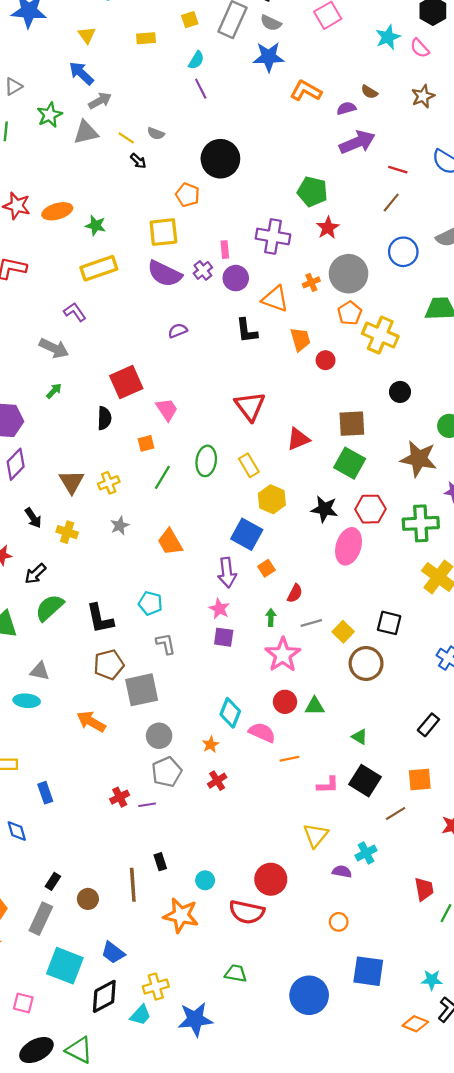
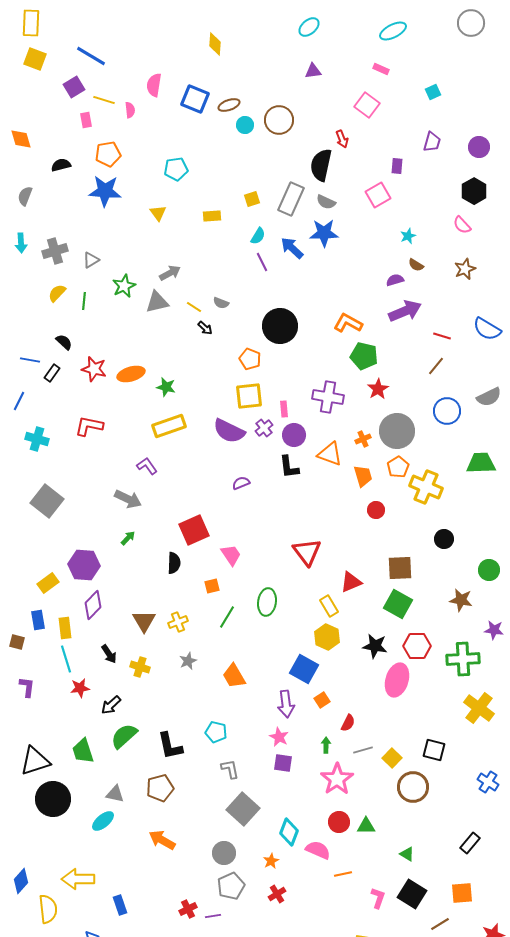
cyan star: (388, 37) -> (408, 236), moved, size x0.7
blue arrow: (81, 73) -> (292, 248), moved
orange L-shape: (306, 91) -> (348, 323), moved
yellow square: (163, 232) -> (249, 396), moved
black L-shape: (247, 331) -> (289, 467), moved
orange trapezoid: (300, 339) -> (363, 476), moved
brown star: (419, 459) -> (461, 600), size x0.7
yellow rectangle: (249, 465) -> (329, 606), moved
brown pentagon: (109, 665) -> (160, 788), moved
gray square: (142, 690) -> (243, 809), moved, turned -36
cyan ellipse: (27, 701) -> (103, 821), turned -45
pink L-shape: (328, 785) -> (378, 898), turned -70

